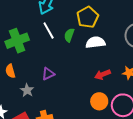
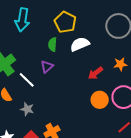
white line: (49, 30) -> (27, 80), moved
purple triangle: (48, 74) -> (47, 67), moved

